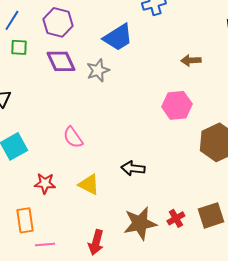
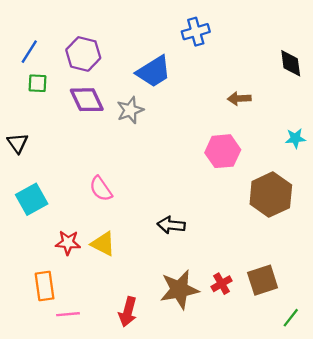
yellow triangle: (89, 184) -> (103, 244), moved

